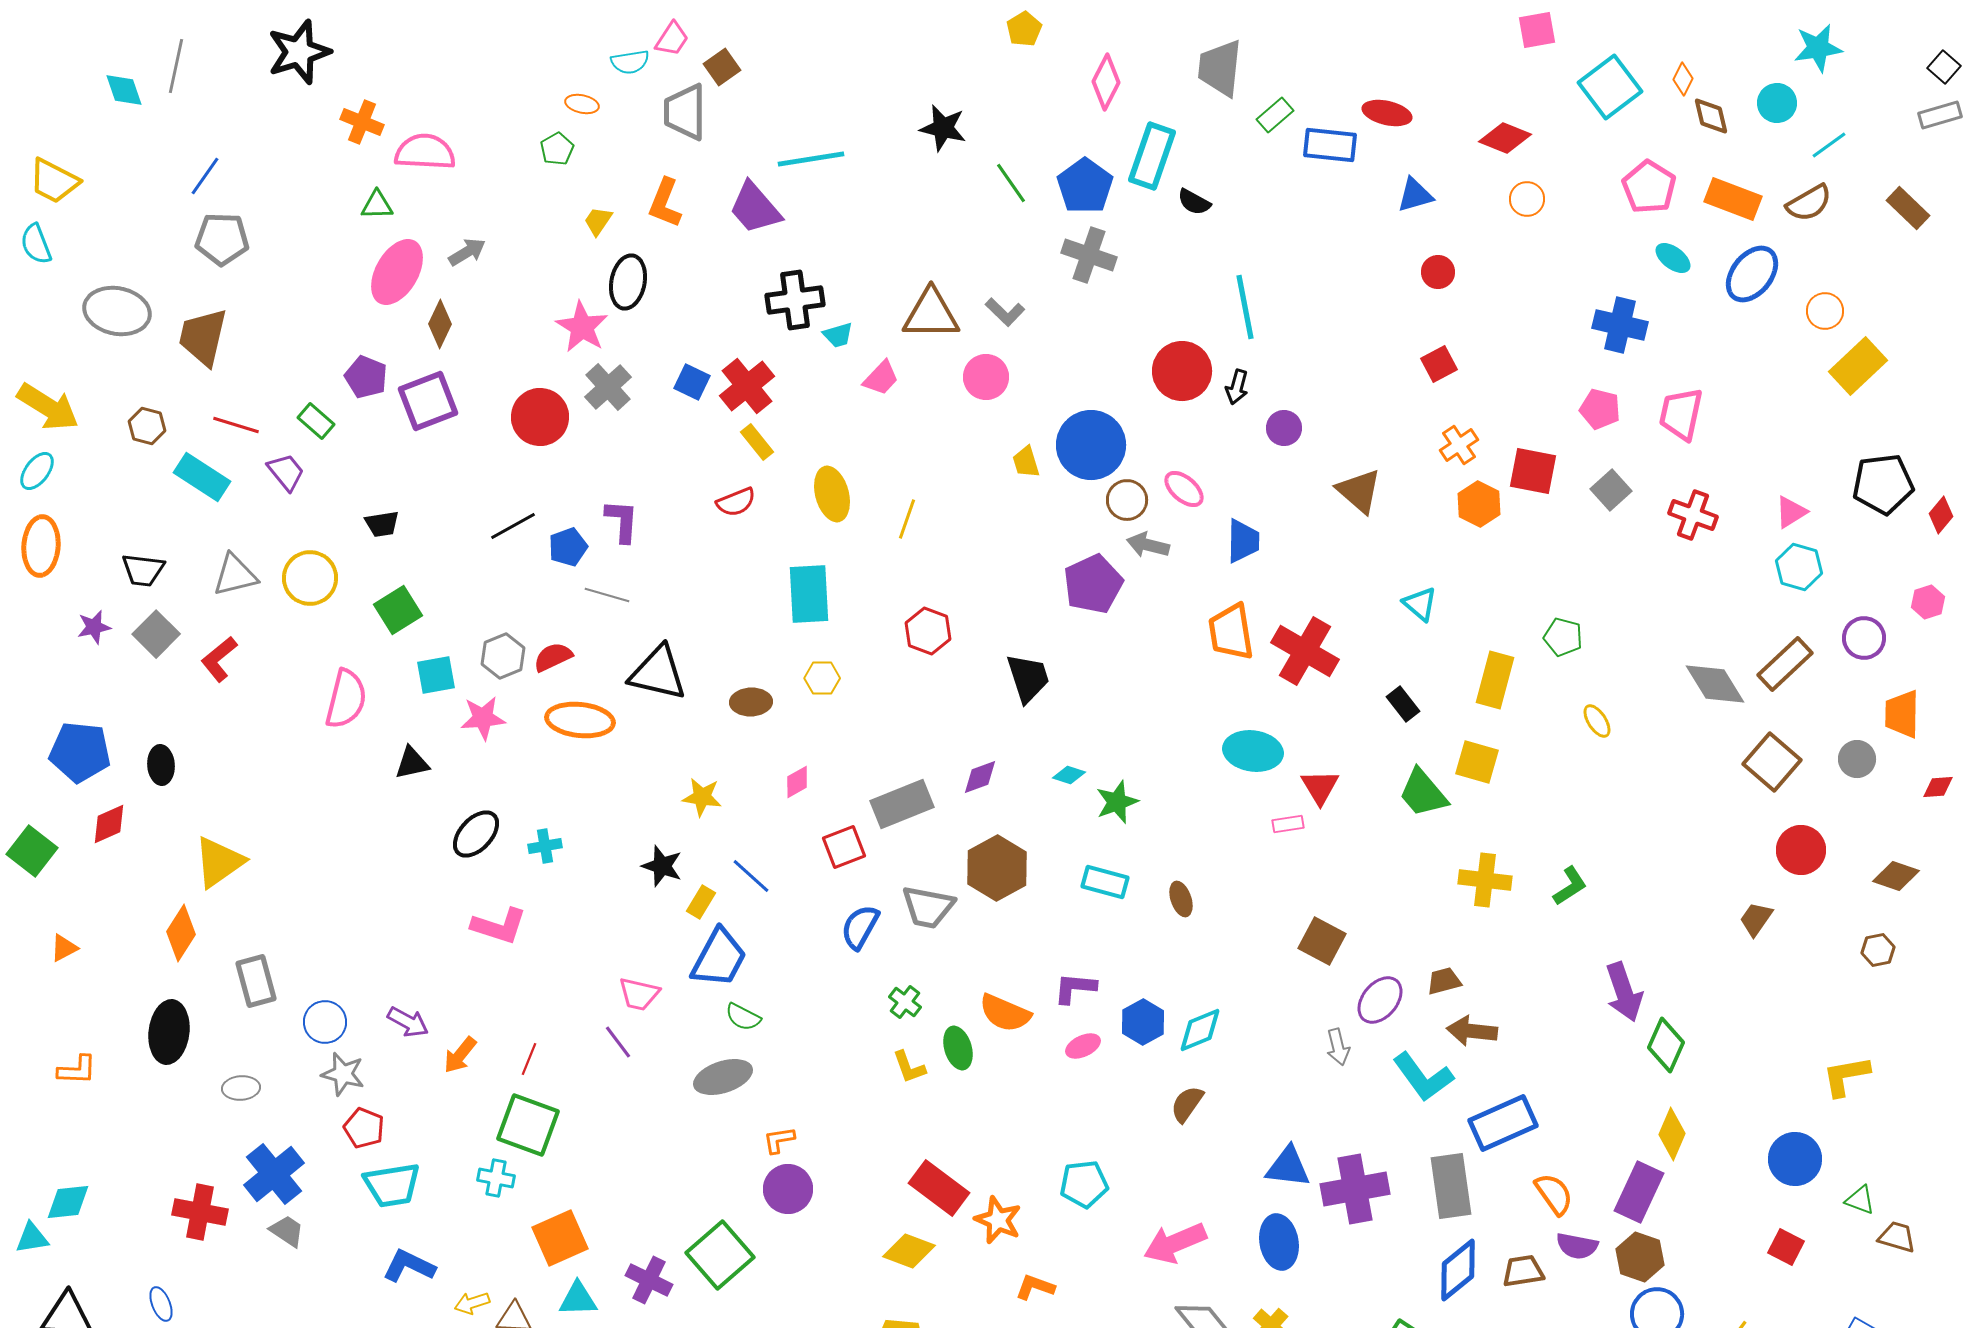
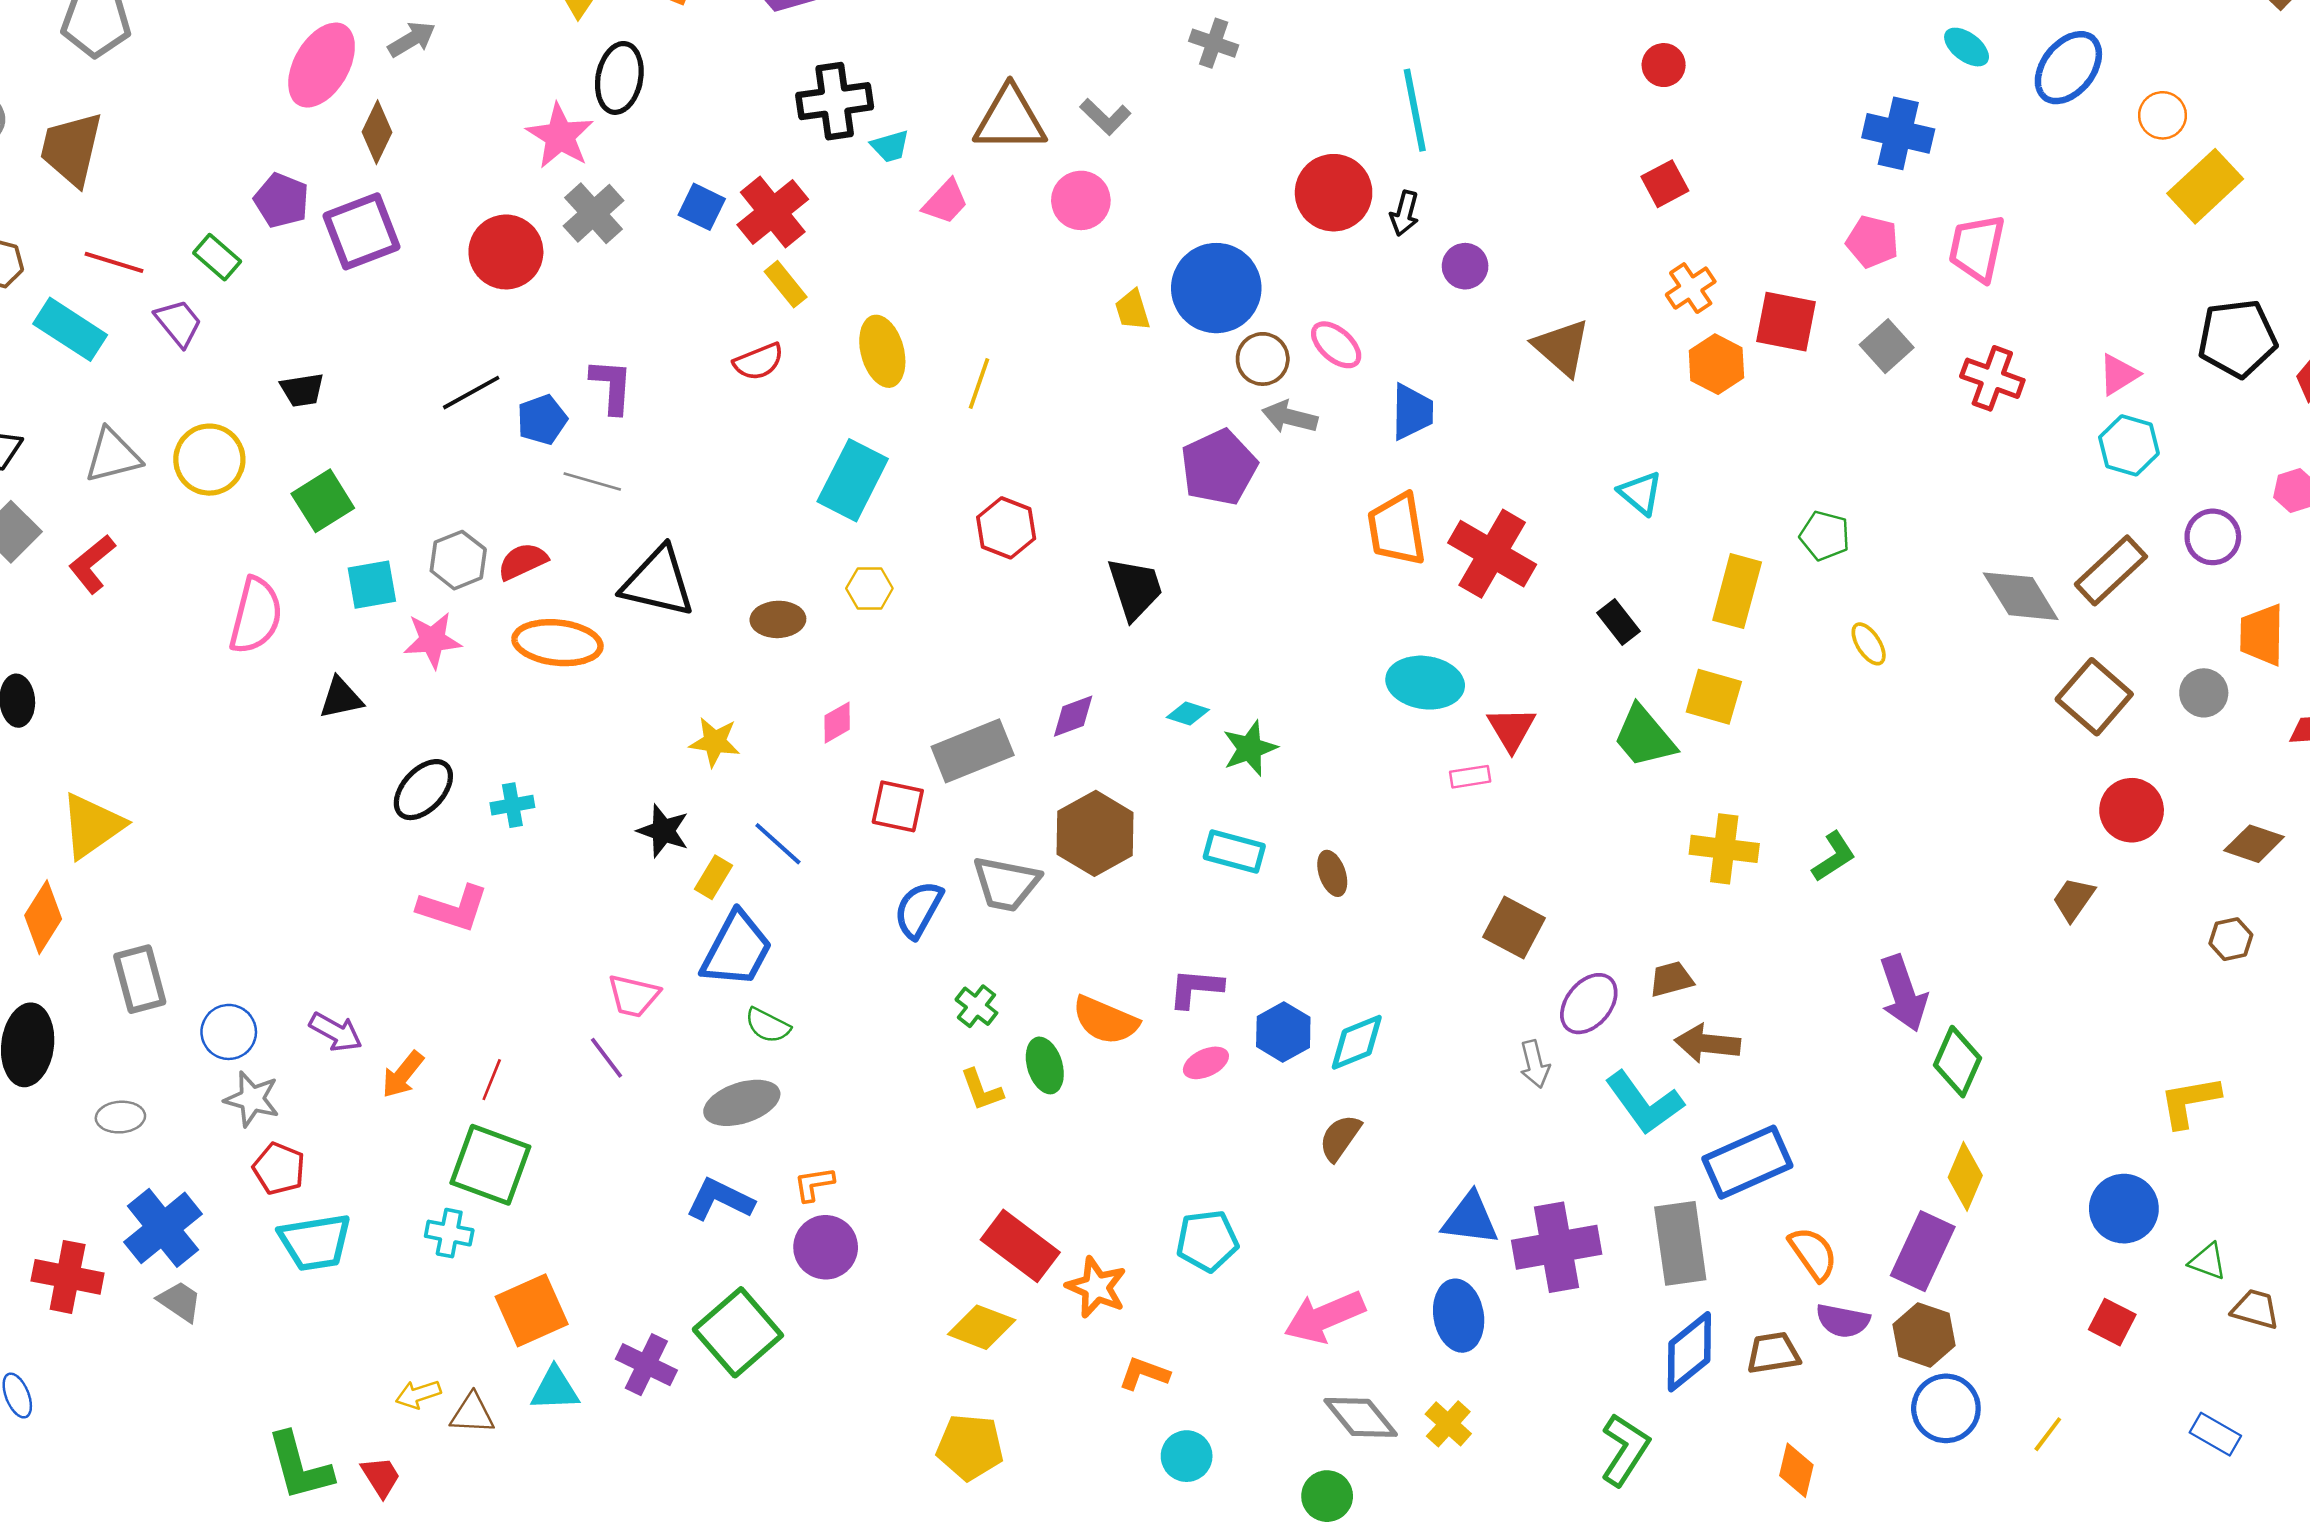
gray cross: (1089, 255) -> (1214, 43), size x0.7
cyan rectangle: (809, 594) -> (853, 480), turned 30
red square: (844, 847) -> (898, 806), turned 33
blue L-shape: (409, 1266) -> (720, 1200), moved

